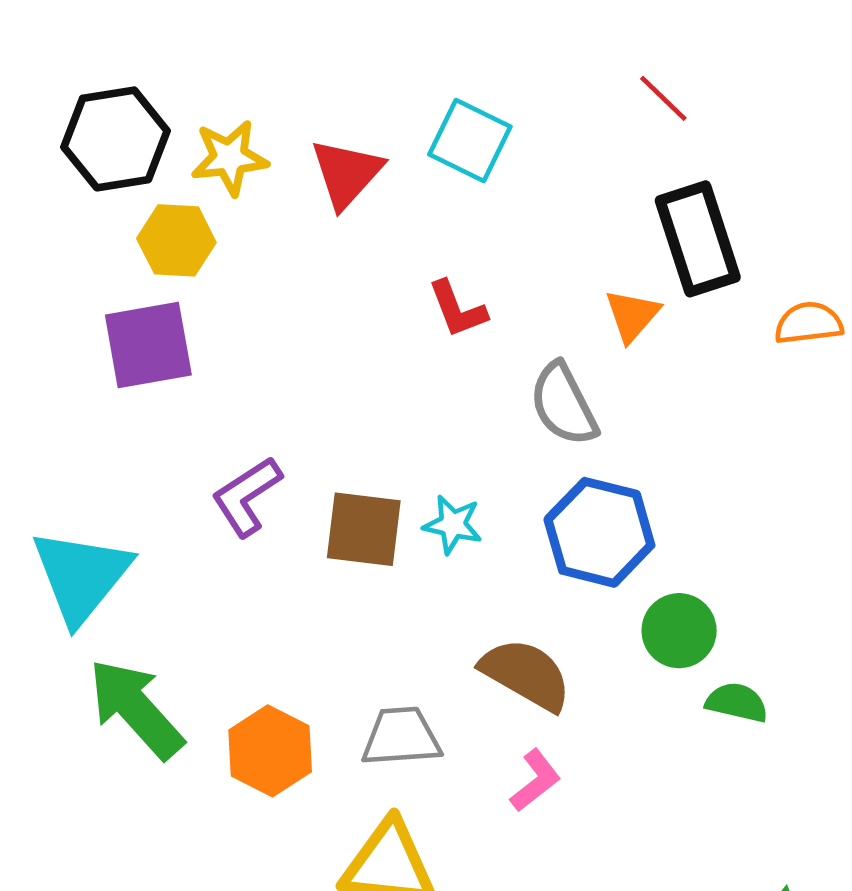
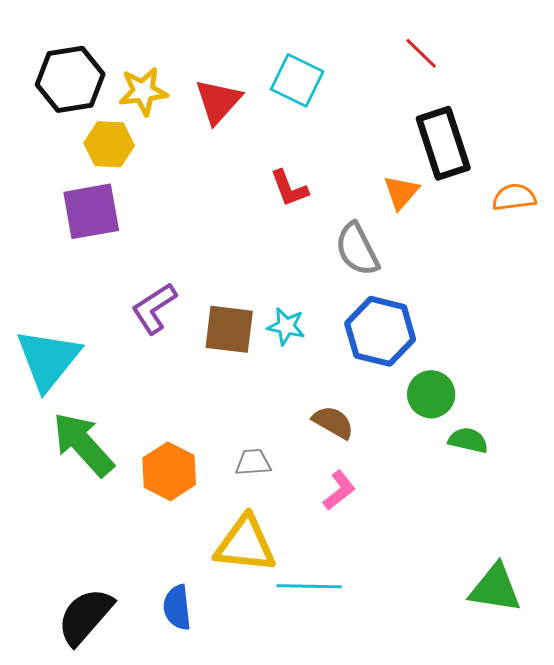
brown semicircle: (526, 674) -> (333, 422), size x0.7
gray trapezoid: (401, 737) -> (253, 462), size x0.7

